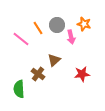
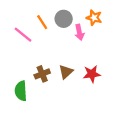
brown triangle: (54, 60) -> (66, 72), moved
brown cross: (38, 74) -> (42, 74), turned 32

